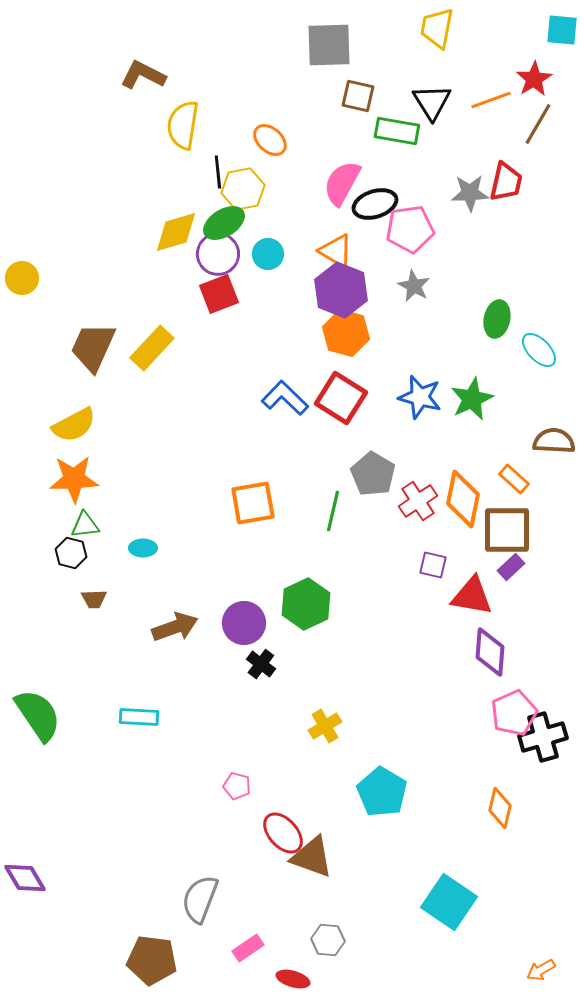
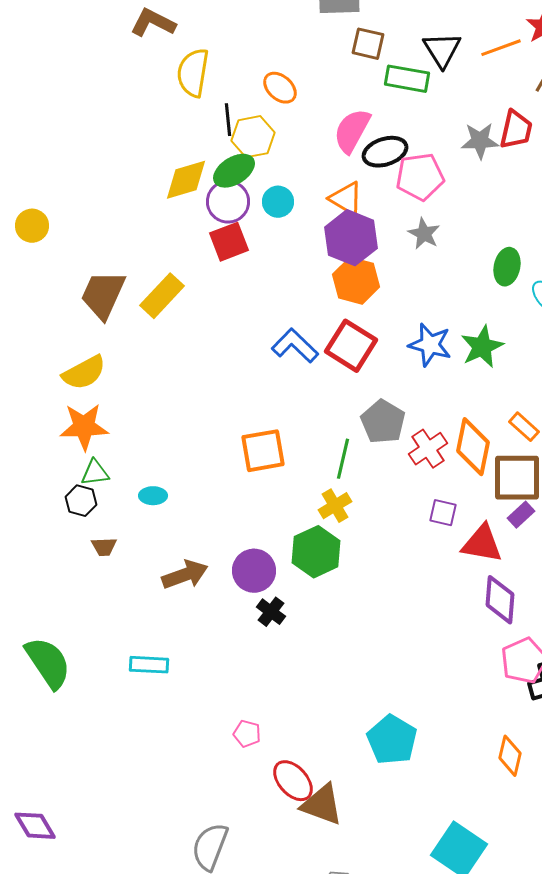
yellow cross: (325, 726) -> (335, 506), moved

